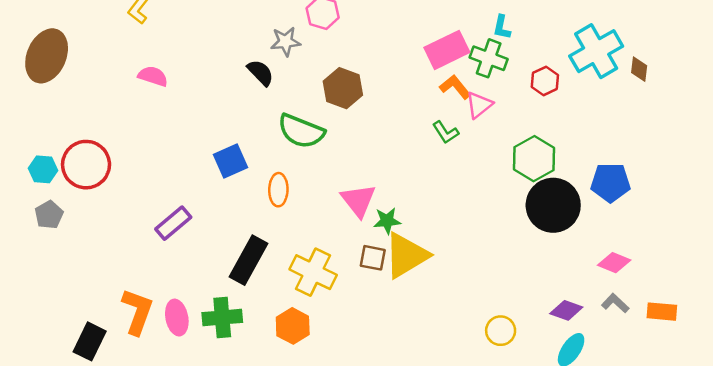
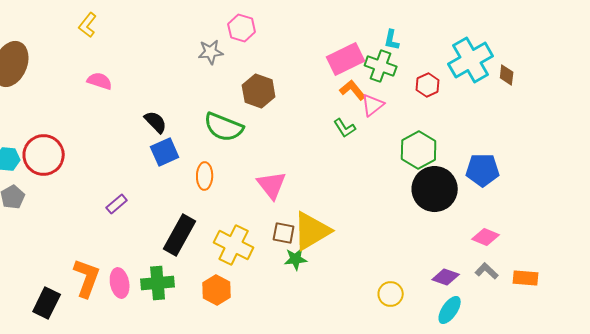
black semicircle: (260, 73) -> (156, 122), moved
green star: (387, 221) -> (296, 259), moved
purple rectangle: (173, 223) -> (117, 204), size x0.7

